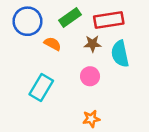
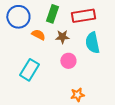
green rectangle: (70, 17) -> (52, 14), turned -36
brown star: (93, 44) -> (62, 37), moved
orange star: (91, 119) -> (77, 95), moved

